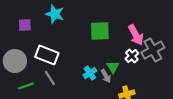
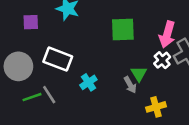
pink arrow: (136, 35) -> (167, 34), turned 45
cyan cross: (90, 73) -> (88, 82), moved
gray line: (50, 78) -> (49, 95), moved

